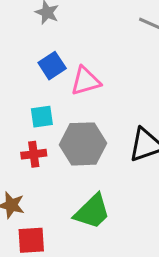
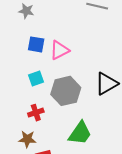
blue square: (52, 66) -> (36, 44), turned -36
red cross: (34, 154) -> (36, 113), moved

